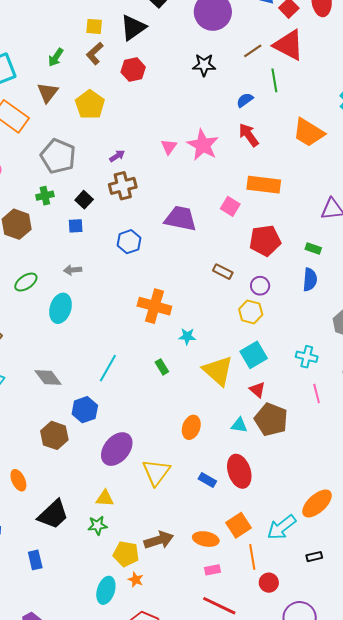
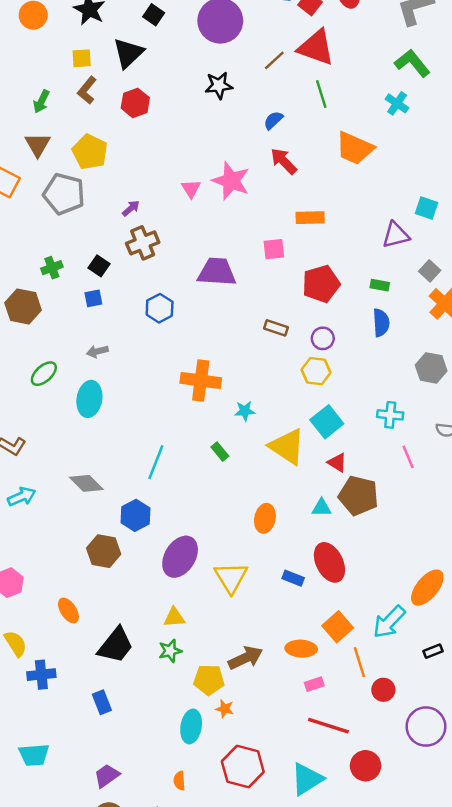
green line: (274, 80) -> (321, 94), moved
gray pentagon: (58, 156) -> (64, 194), moved
orange rectangle: (264, 185) -> (310, 218), size x0.7
pink square: (230, 206) -> (274, 249), turned -30

